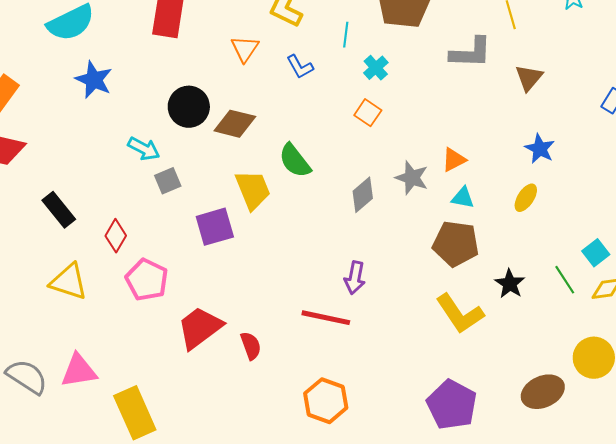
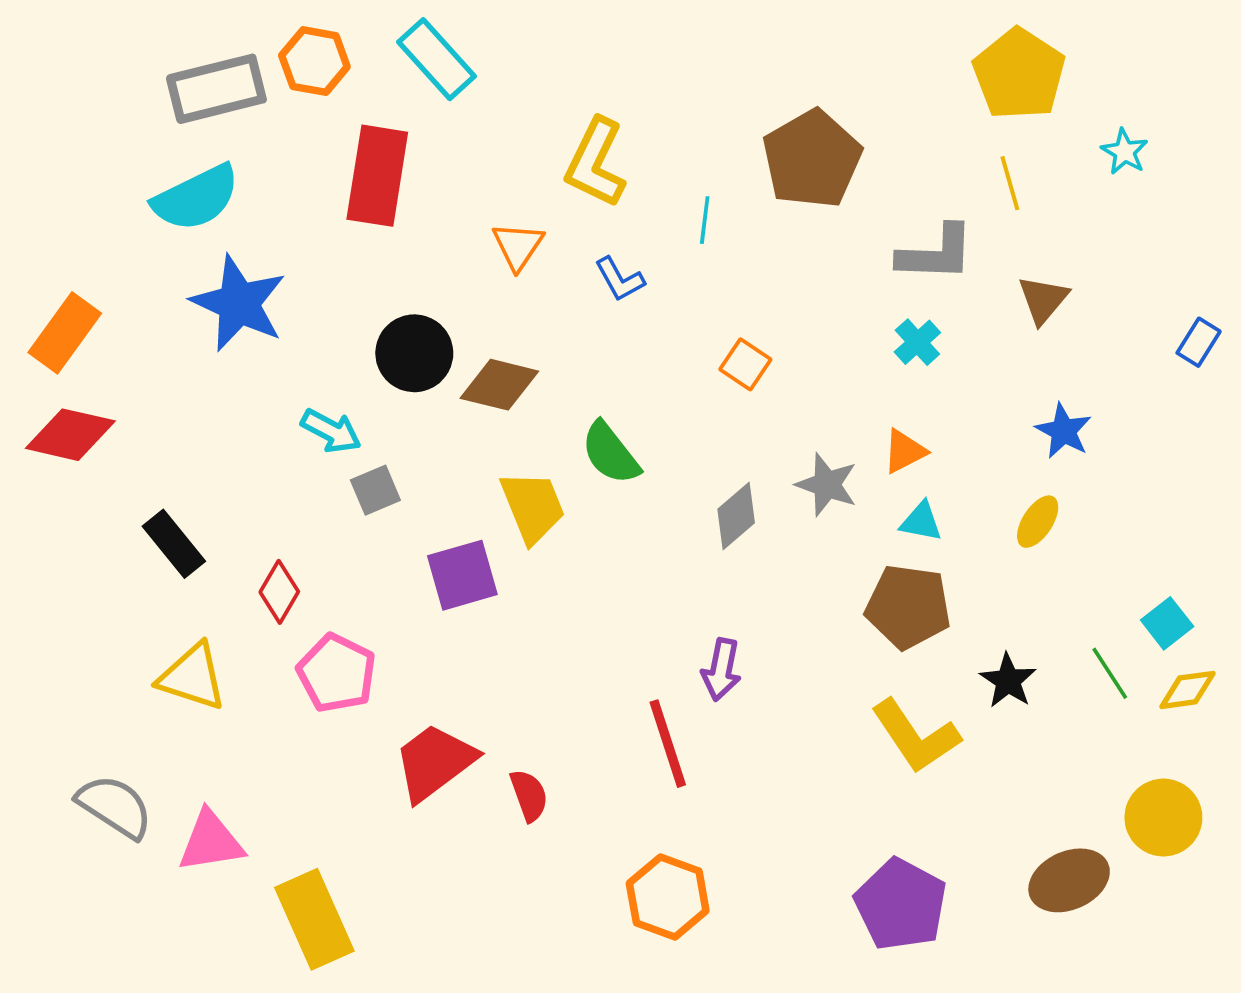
cyan cross: (376, 68) -> (917, 342), moved
blue star: (94, 80) -> (239, 303), size x1.4
red line: (326, 318) -> (668, 744), turned 60
gray semicircle: (27, 377) -> (115, 806), moved

